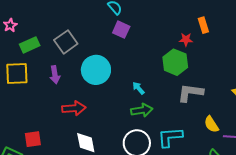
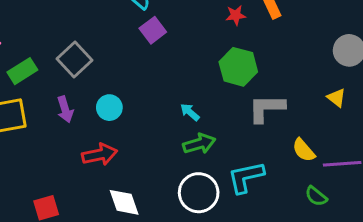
purple square: (121, 30) -> (153, 30), turned 36
red star: (186, 40) -> (236, 15), moved
cyan circle: (96, 70) -> (109, 108), moved, size x0.6

